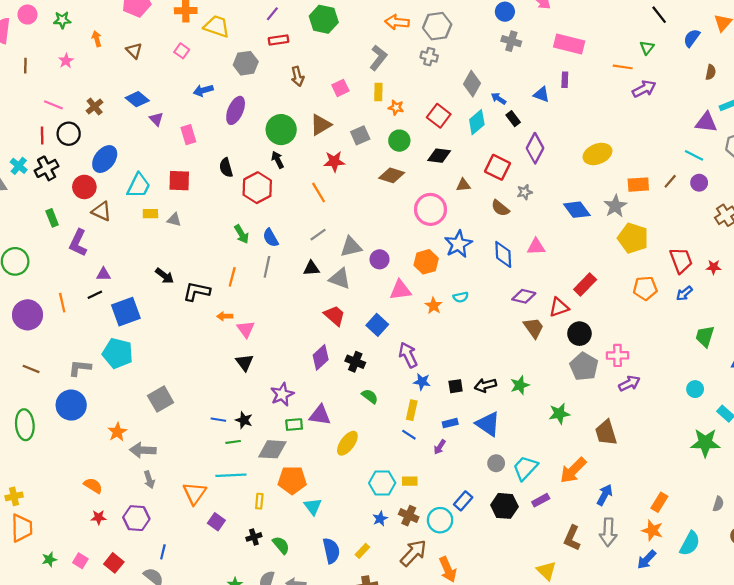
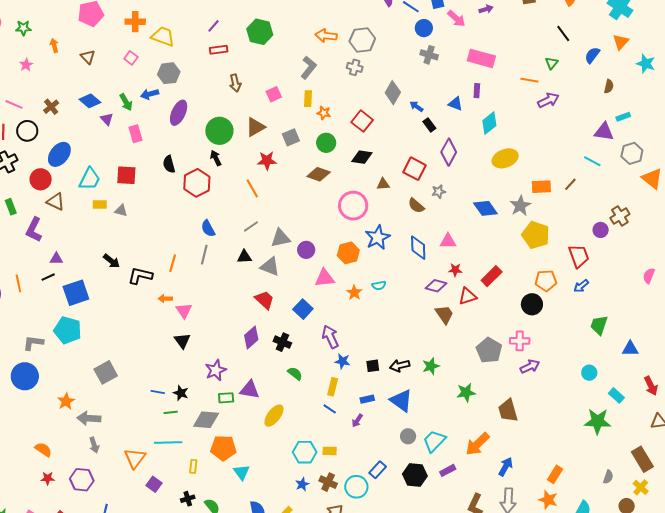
gray hexagon: (246, 63) -> (169, 73), moved
cyan diamond: (477, 122) -> (489, 123), moved
purple circle: (699, 183) -> (601, 230), moved
green arrow: (242, 234) -> (126, 102), moved
red star: (714, 267) -> (455, 270), moved
black circle: (579, 334) -> (532, 304), moved

